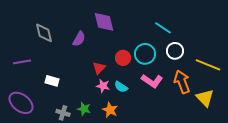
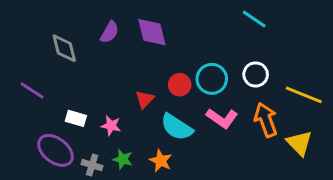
cyan line: (163, 28) -> (254, 19), moved
purple semicircle: (79, 39) -> (110, 32), moved
purple line: (22, 62) -> (32, 91), turned 42
pink star: (103, 86) -> (111, 126), moved
cyan semicircle: (121, 87) -> (177, 127), size x1.6
purple ellipse: (21, 103) -> (56, 150), moved

